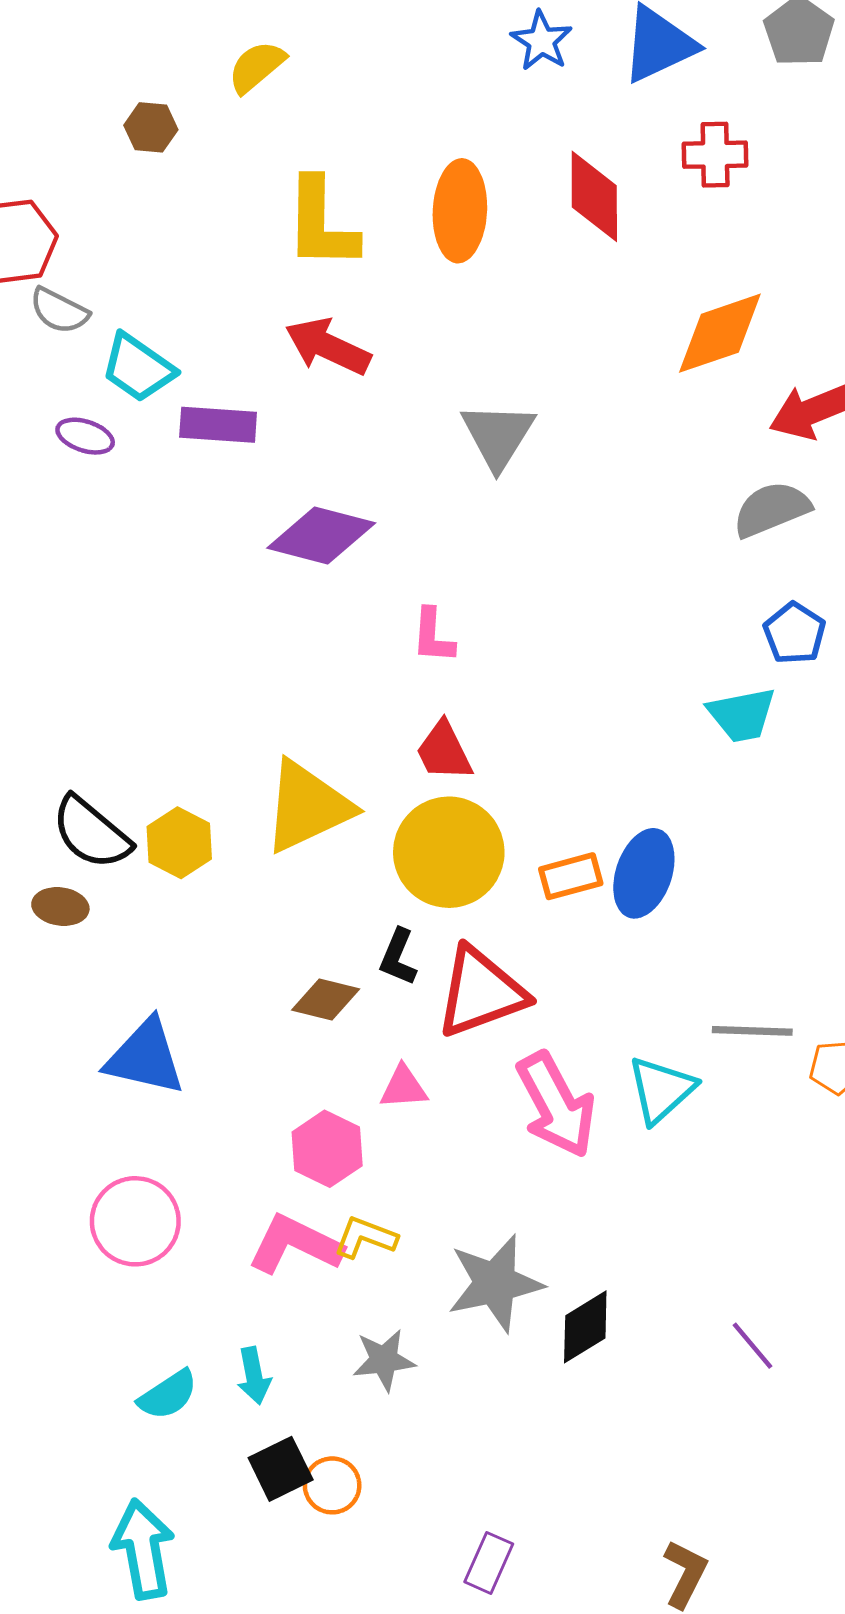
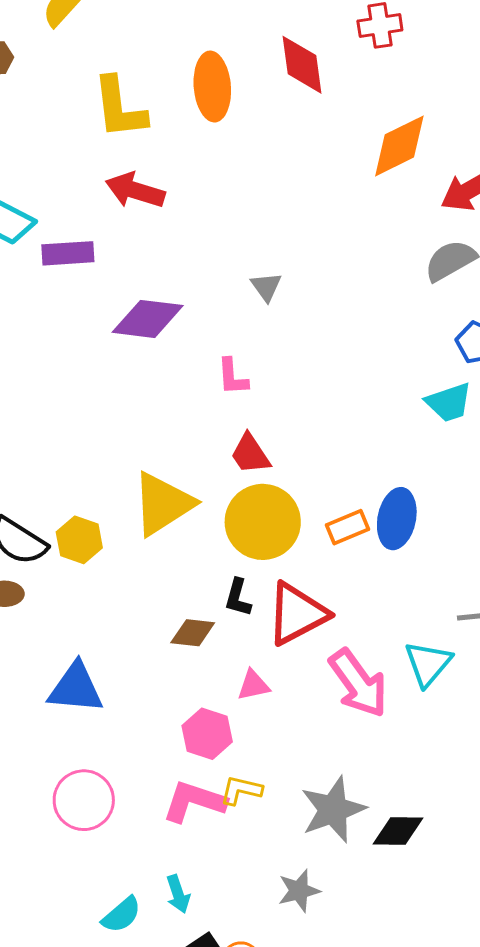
gray triangle: (498, 435) -> (266, 287), moved, size x0.6
black diamond: (585, 1327) -> (398, 831), turned 40
gray star: (384, 1360) -> (299, 891), moved

